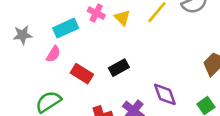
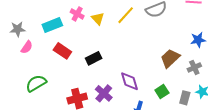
pink semicircle: (53, 54) -> (27, 47), moved
red rectangle: (82, 74) -> (62, 51), moved

